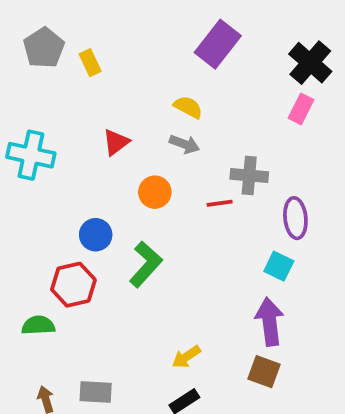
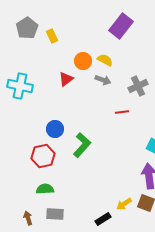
gray cross: (249, 176) -> (138, 86), moved, turned -30
orange circle: (155, 192) -> (83, 61), moved
green semicircle: (38, 325) -> (45, 189), moved
yellow arrow: (186, 357) -> (124, 204), moved

